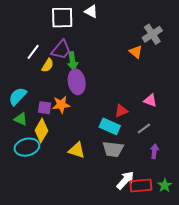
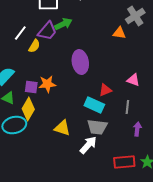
orange triangle: (136, 52) -> (119, 33), turned -32
green arrow: (73, 61) -> (63, 24), moved, turned -108
purple ellipse: (77, 82) -> (80, 62), moved
gray line: (144, 128) -> (127, 107), turned -48
white arrow: (125, 180) -> (88, 145), moved

